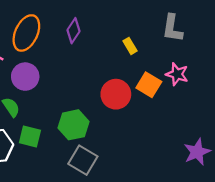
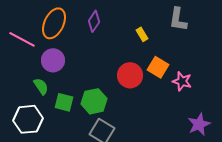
pink star: (177, 74) -> (182, 81), moved
green square: (30, 137) -> (64, 102), moved

